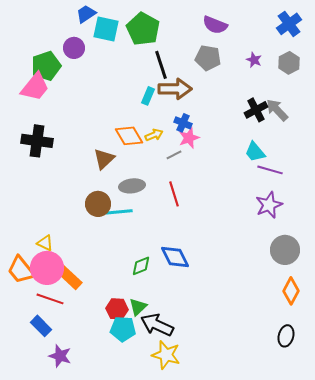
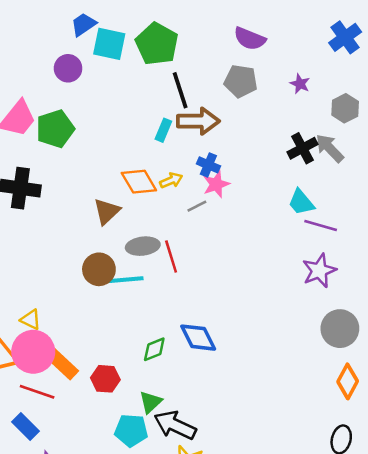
gray hexagon: (289, 63) -> (345, 108), moved
green pentagon: (46, 66) -> (55, 129), moved
red line: (174, 194) -> (171, 256), moved
red hexagon: (117, 309) -> (105, 379), moved

